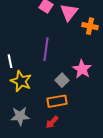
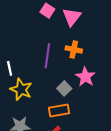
orange cross: (90, 26) -> (74, 49), moved

